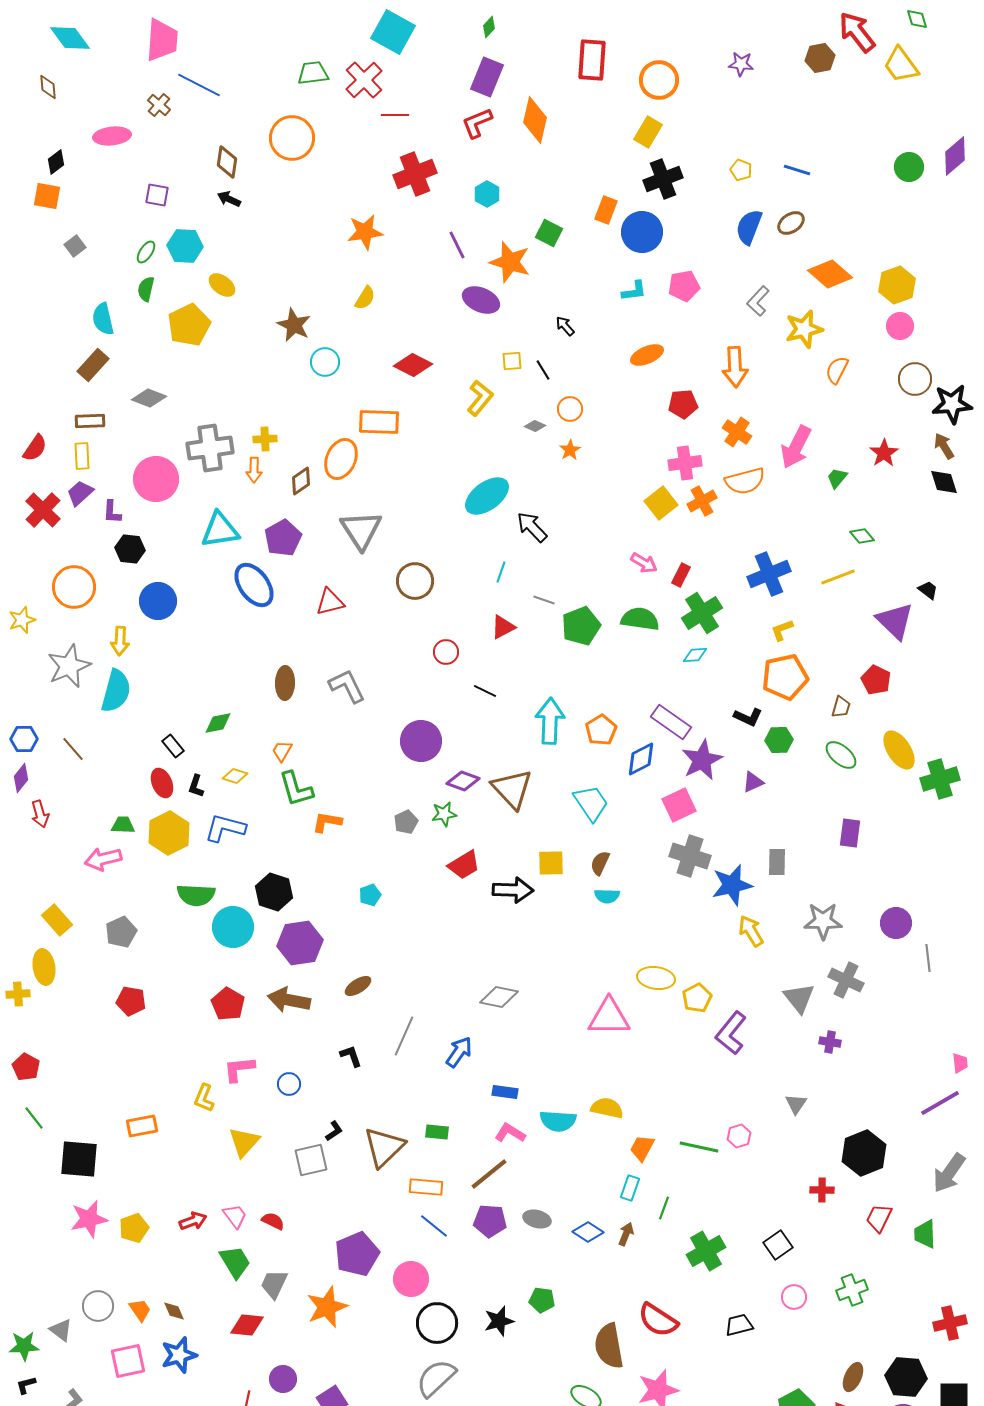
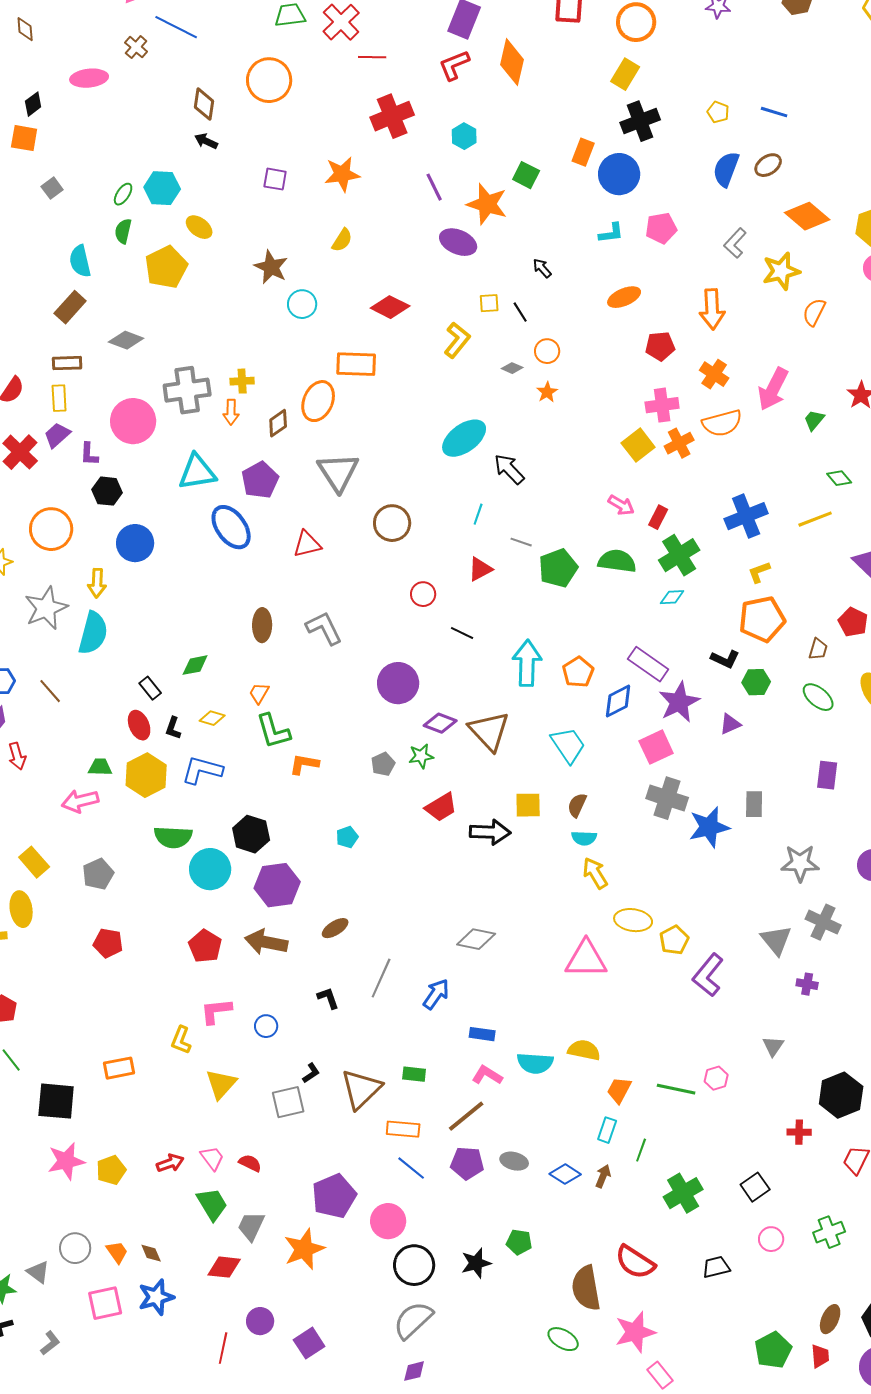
purple square: (157, 195) -> (275, 179), moved
yellow arrow: (751, 931) -> (595, 873), moved

